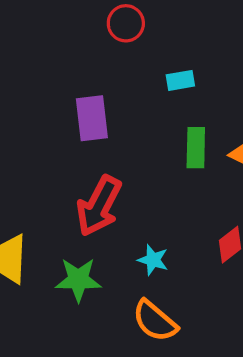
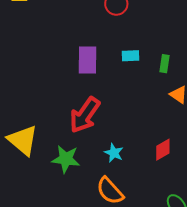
cyan rectangle: (180, 80) -> (130, 56), moved
green rectangle: (196, 148) -> (165, 64), moved, size x0.7

